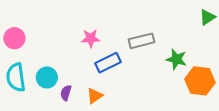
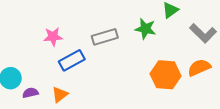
green star: (176, 59) -> (145, 29), moved
purple semicircle: (66, 93) -> (30, 93), turned 63

